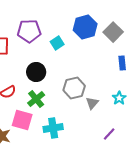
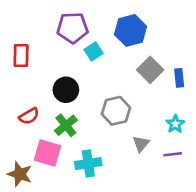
purple pentagon: (29, 31) -> (72, 28), moved
gray square: (113, 32) -> (150, 70), moved
gray triangle: (92, 103) -> (141, 144), moved
purple line: (109, 134) -> (173, 154), moved, turned 40

